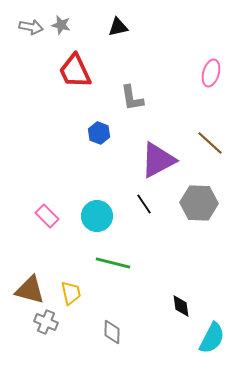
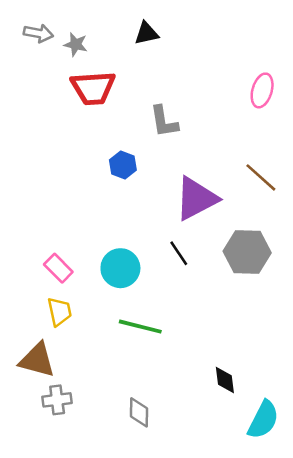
gray star: (61, 25) -> (76, 44), moved
red trapezoid: (75, 71) -> (93, 88), turned -69
yellow trapezoid: (71, 293) -> (60, 312), moved
gray cross: (46, 322) -> (57, 400), turned -30

